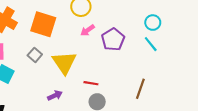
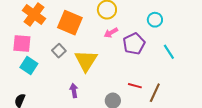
cyan circle: (153, 23) -> (155, 20), moved
red line: (91, 83) -> (135, 86), moved
purple arrow: (55, 95) -> (74, 91), turned -80

